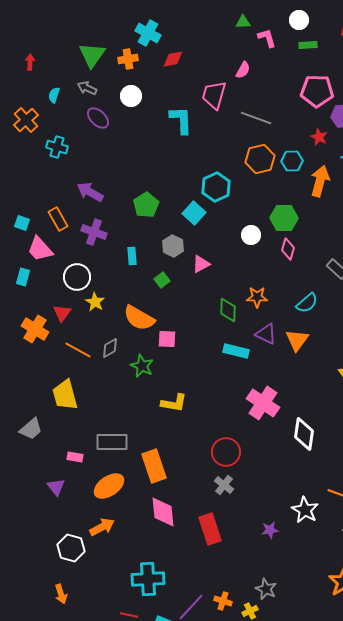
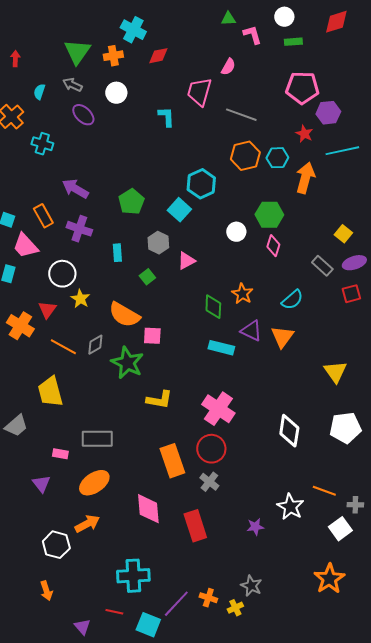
cyan L-shape: (181, 120) -> (166, 117), size x0.7
orange star: (257, 297) -> (242, 294), turned 30
green star: (142, 366) -> (127, 363), size x1.4
pink cross: (263, 403) -> (218, 409), moved
orange rectangle: (154, 466) -> (172, 461), moved

